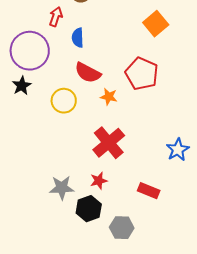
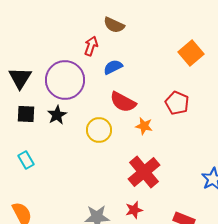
blue semicircle: (78, 38) -> (113, 67), turned 66
red pentagon: (142, 74) -> (177, 103), size x0.7

